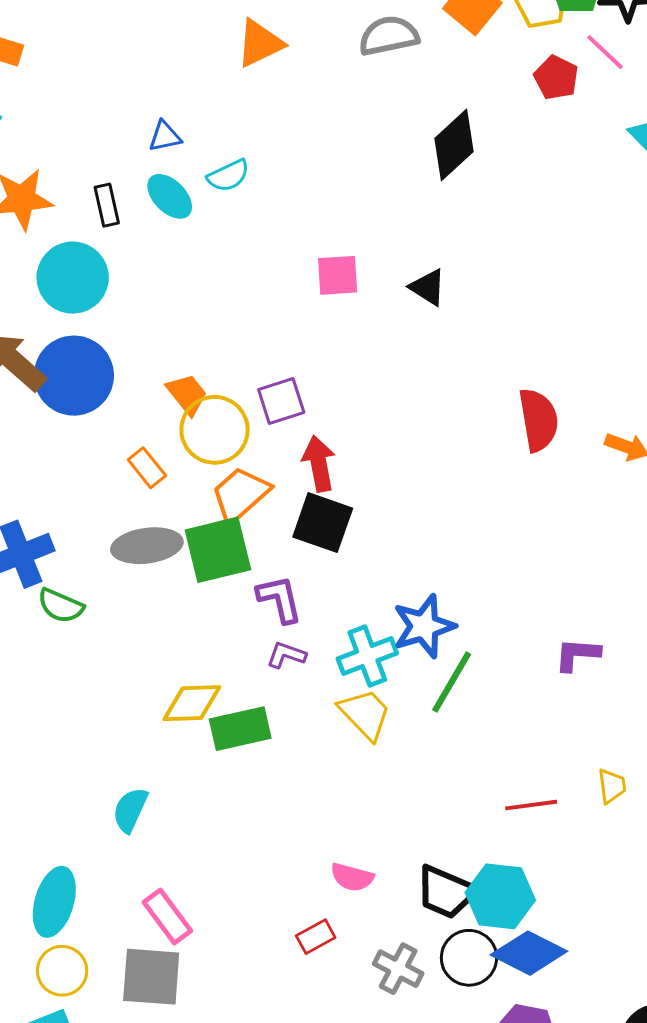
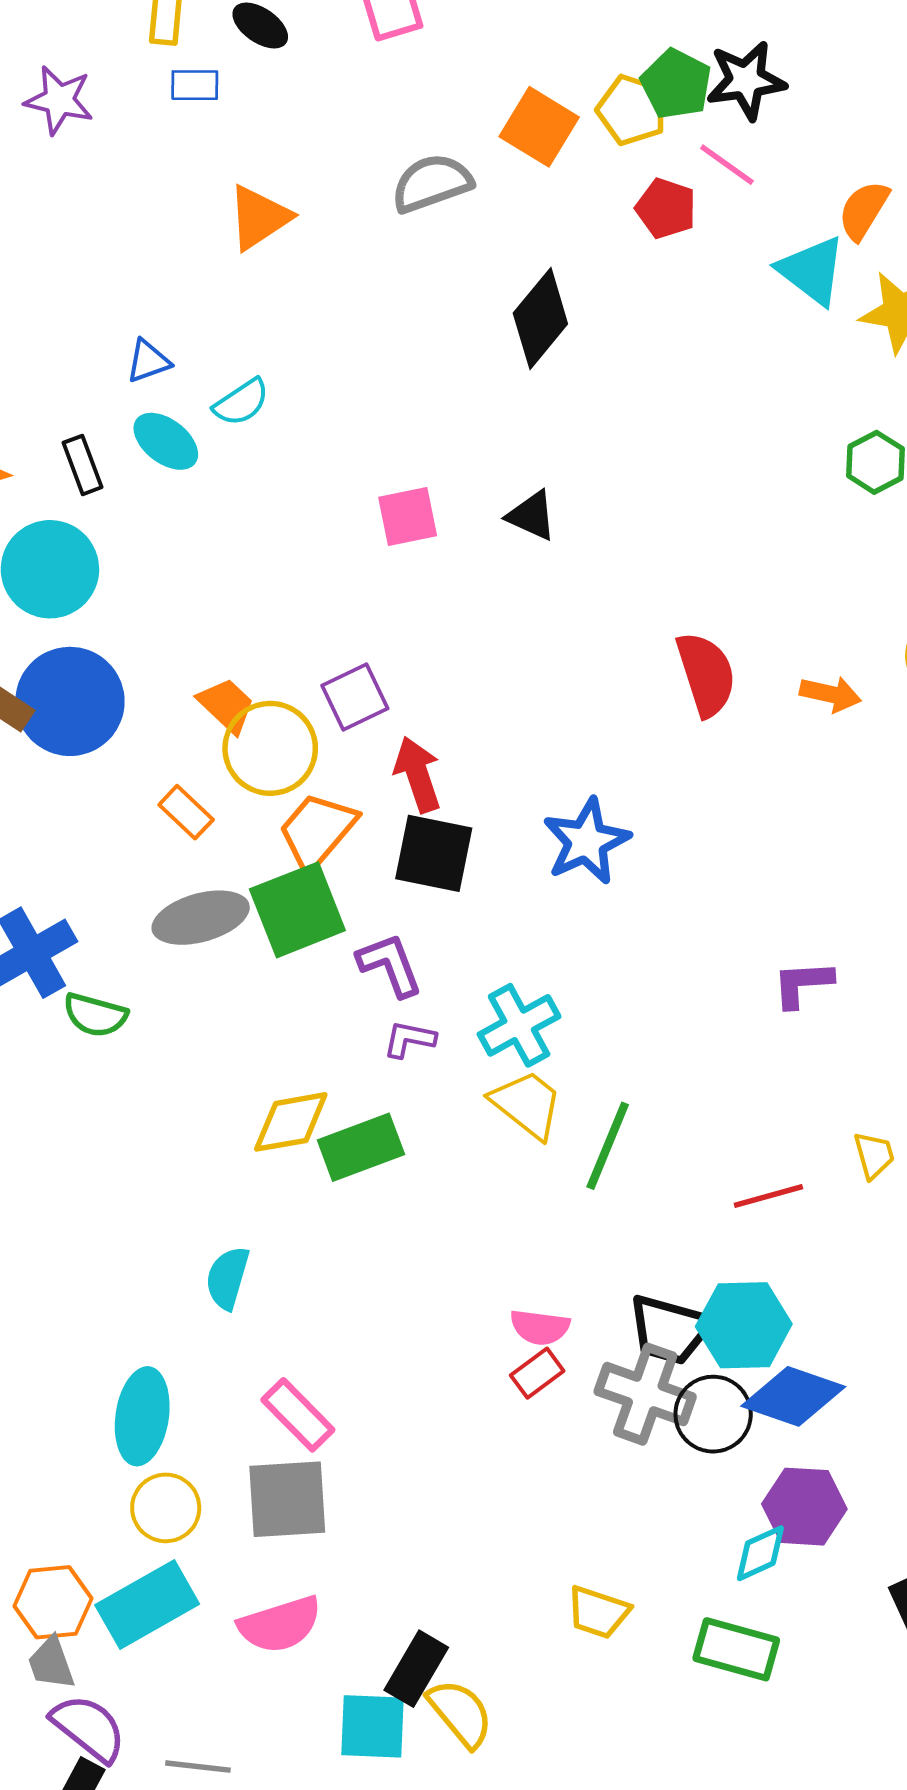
blue star: (424, 626) -> (586, 841), moved
green line: (452, 682) -> (608, 1146), moved
red rectangle: (316, 937) -> (537, 1373), moved
gray cross: (398, 969) -> (645, 1394), moved, size x1.4

